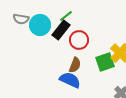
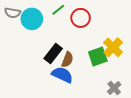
black rectangle: (61, 30) -> (53, 53), moved
red circle: (79, 40) -> (81, 18), moved

